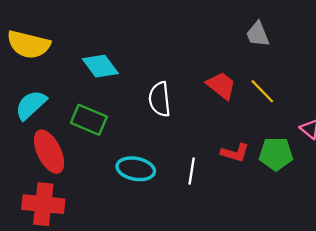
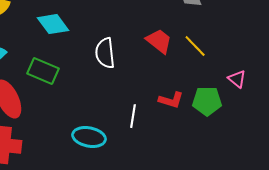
cyan ellipse: (136, 169) -> (89, 137), moved

